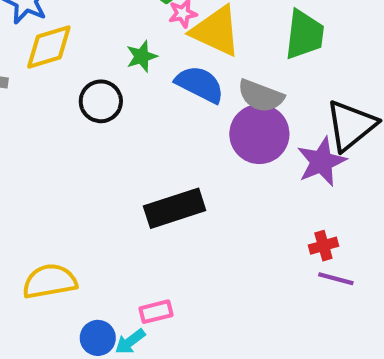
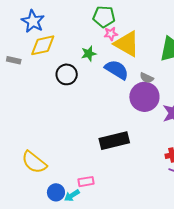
gray semicircle: (261, 96) -> (147, 78), size x0.6
black rectangle: (175, 208) -> (114, 141), moved
yellow semicircle: (50, 281) -> (34, 162), turned -136

